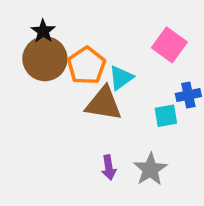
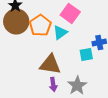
pink square: (169, 45) -> (70, 13), moved
brown triangle: (104, 104) -> (50, 64), moved

